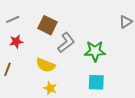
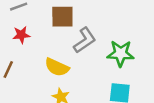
brown square: (47, 25) -> (62, 17), turned -30

